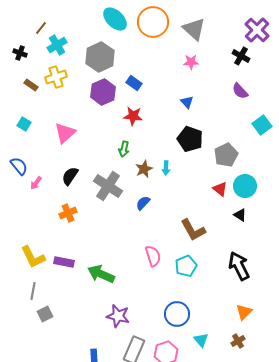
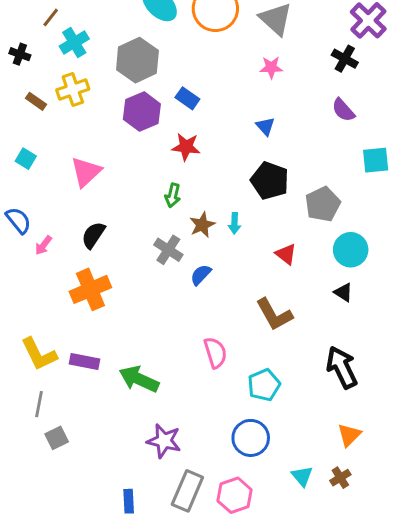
cyan square: (262, 125) -> (376, 160), turned 30
gray cross: (108, 186) -> (168, 250), moved, size x0.7
red triangle: (220, 189) -> (286, 254), moved
orange cross: (68, 213) -> (90, 289), size x1.5
cyan pentagon: (186, 266) -> (264, 385), moved
cyan triangle: (201, 340) -> (302, 476), moved

